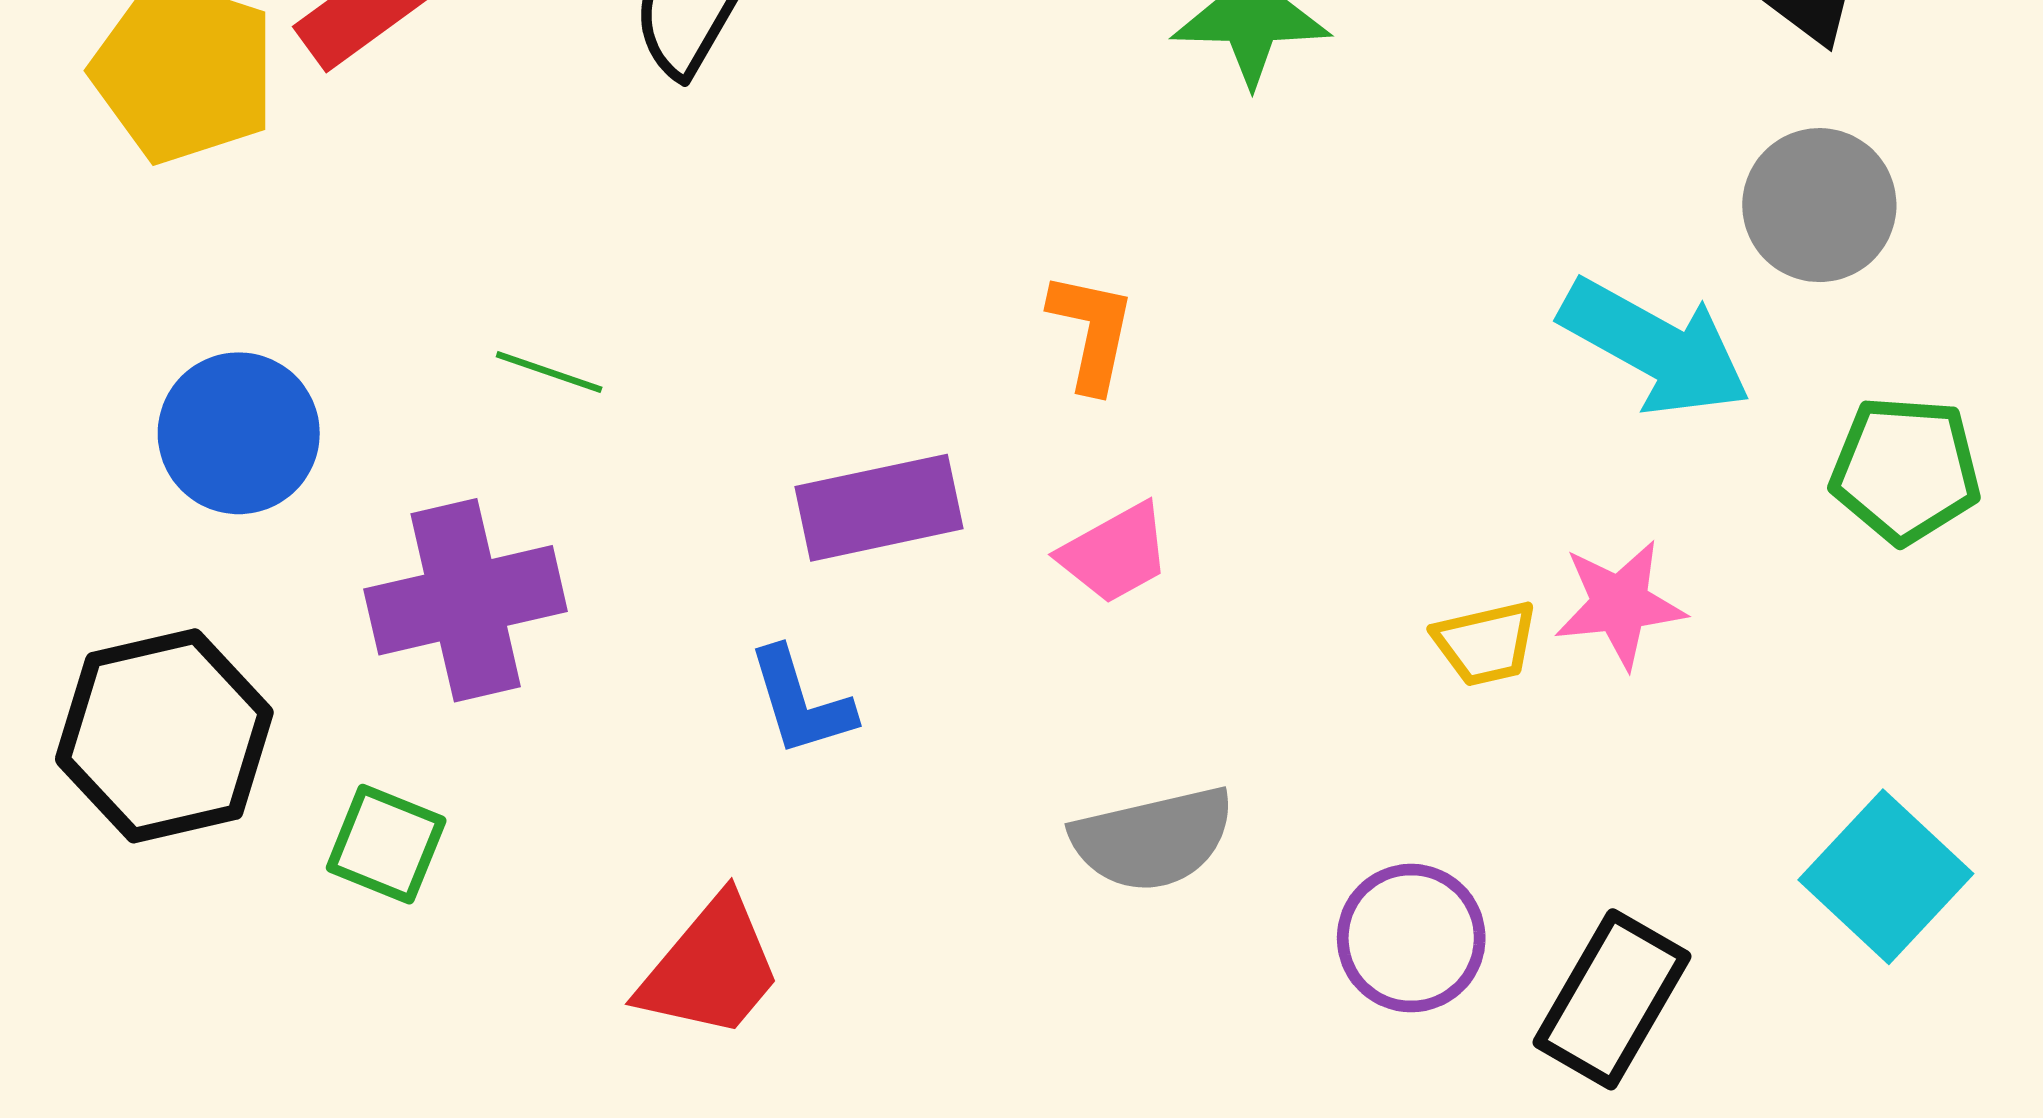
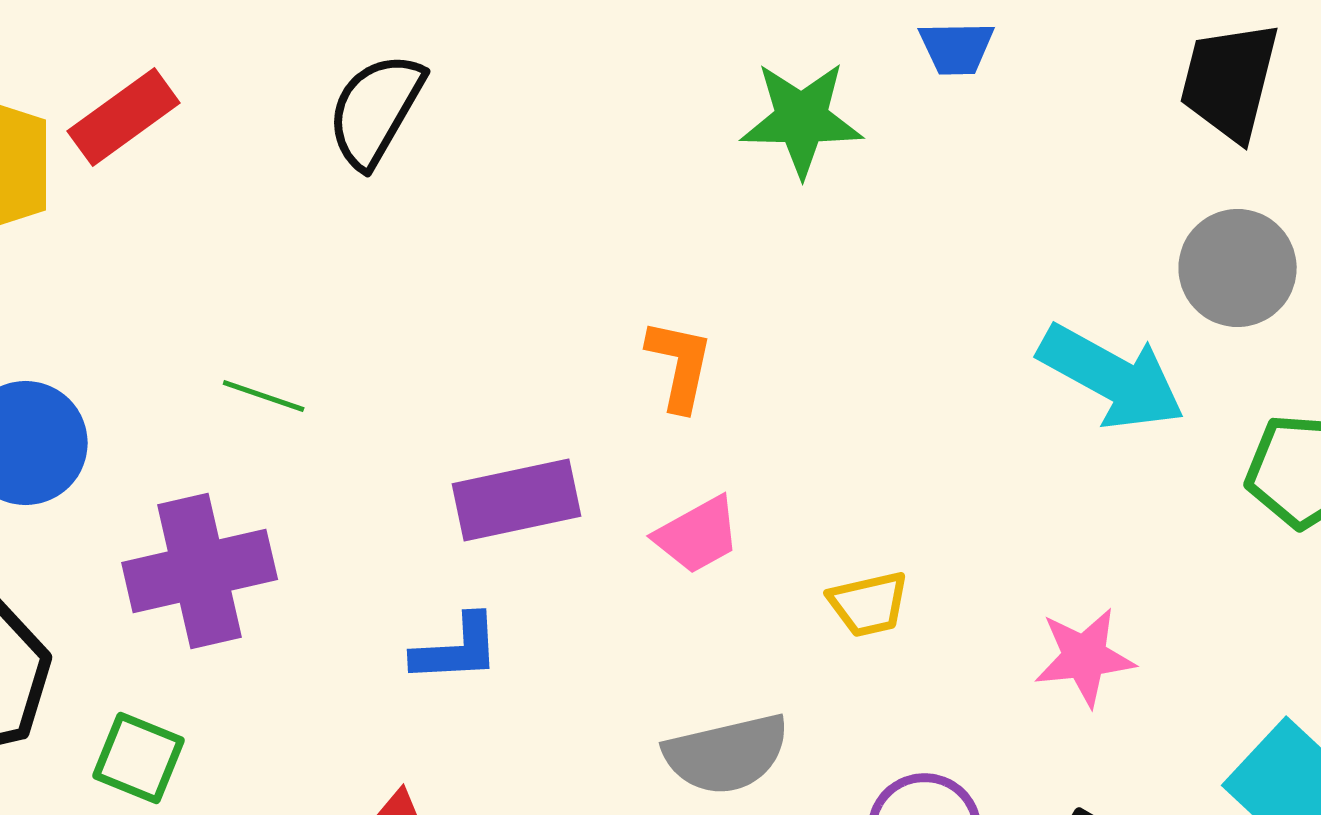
pink star: (1620, 604) -> (1085, 657), moved
yellow trapezoid: (1485, 643) -> (869, 604), moved
blue L-shape: (801, 702) -> (457, 649), turned -76

